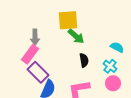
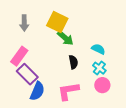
yellow square: (68, 20) -> (57, 22), turned 30
gray arrow: (35, 37) -> (24, 23), moved
cyan semicircle: (117, 47) -> (98, 49), moved

